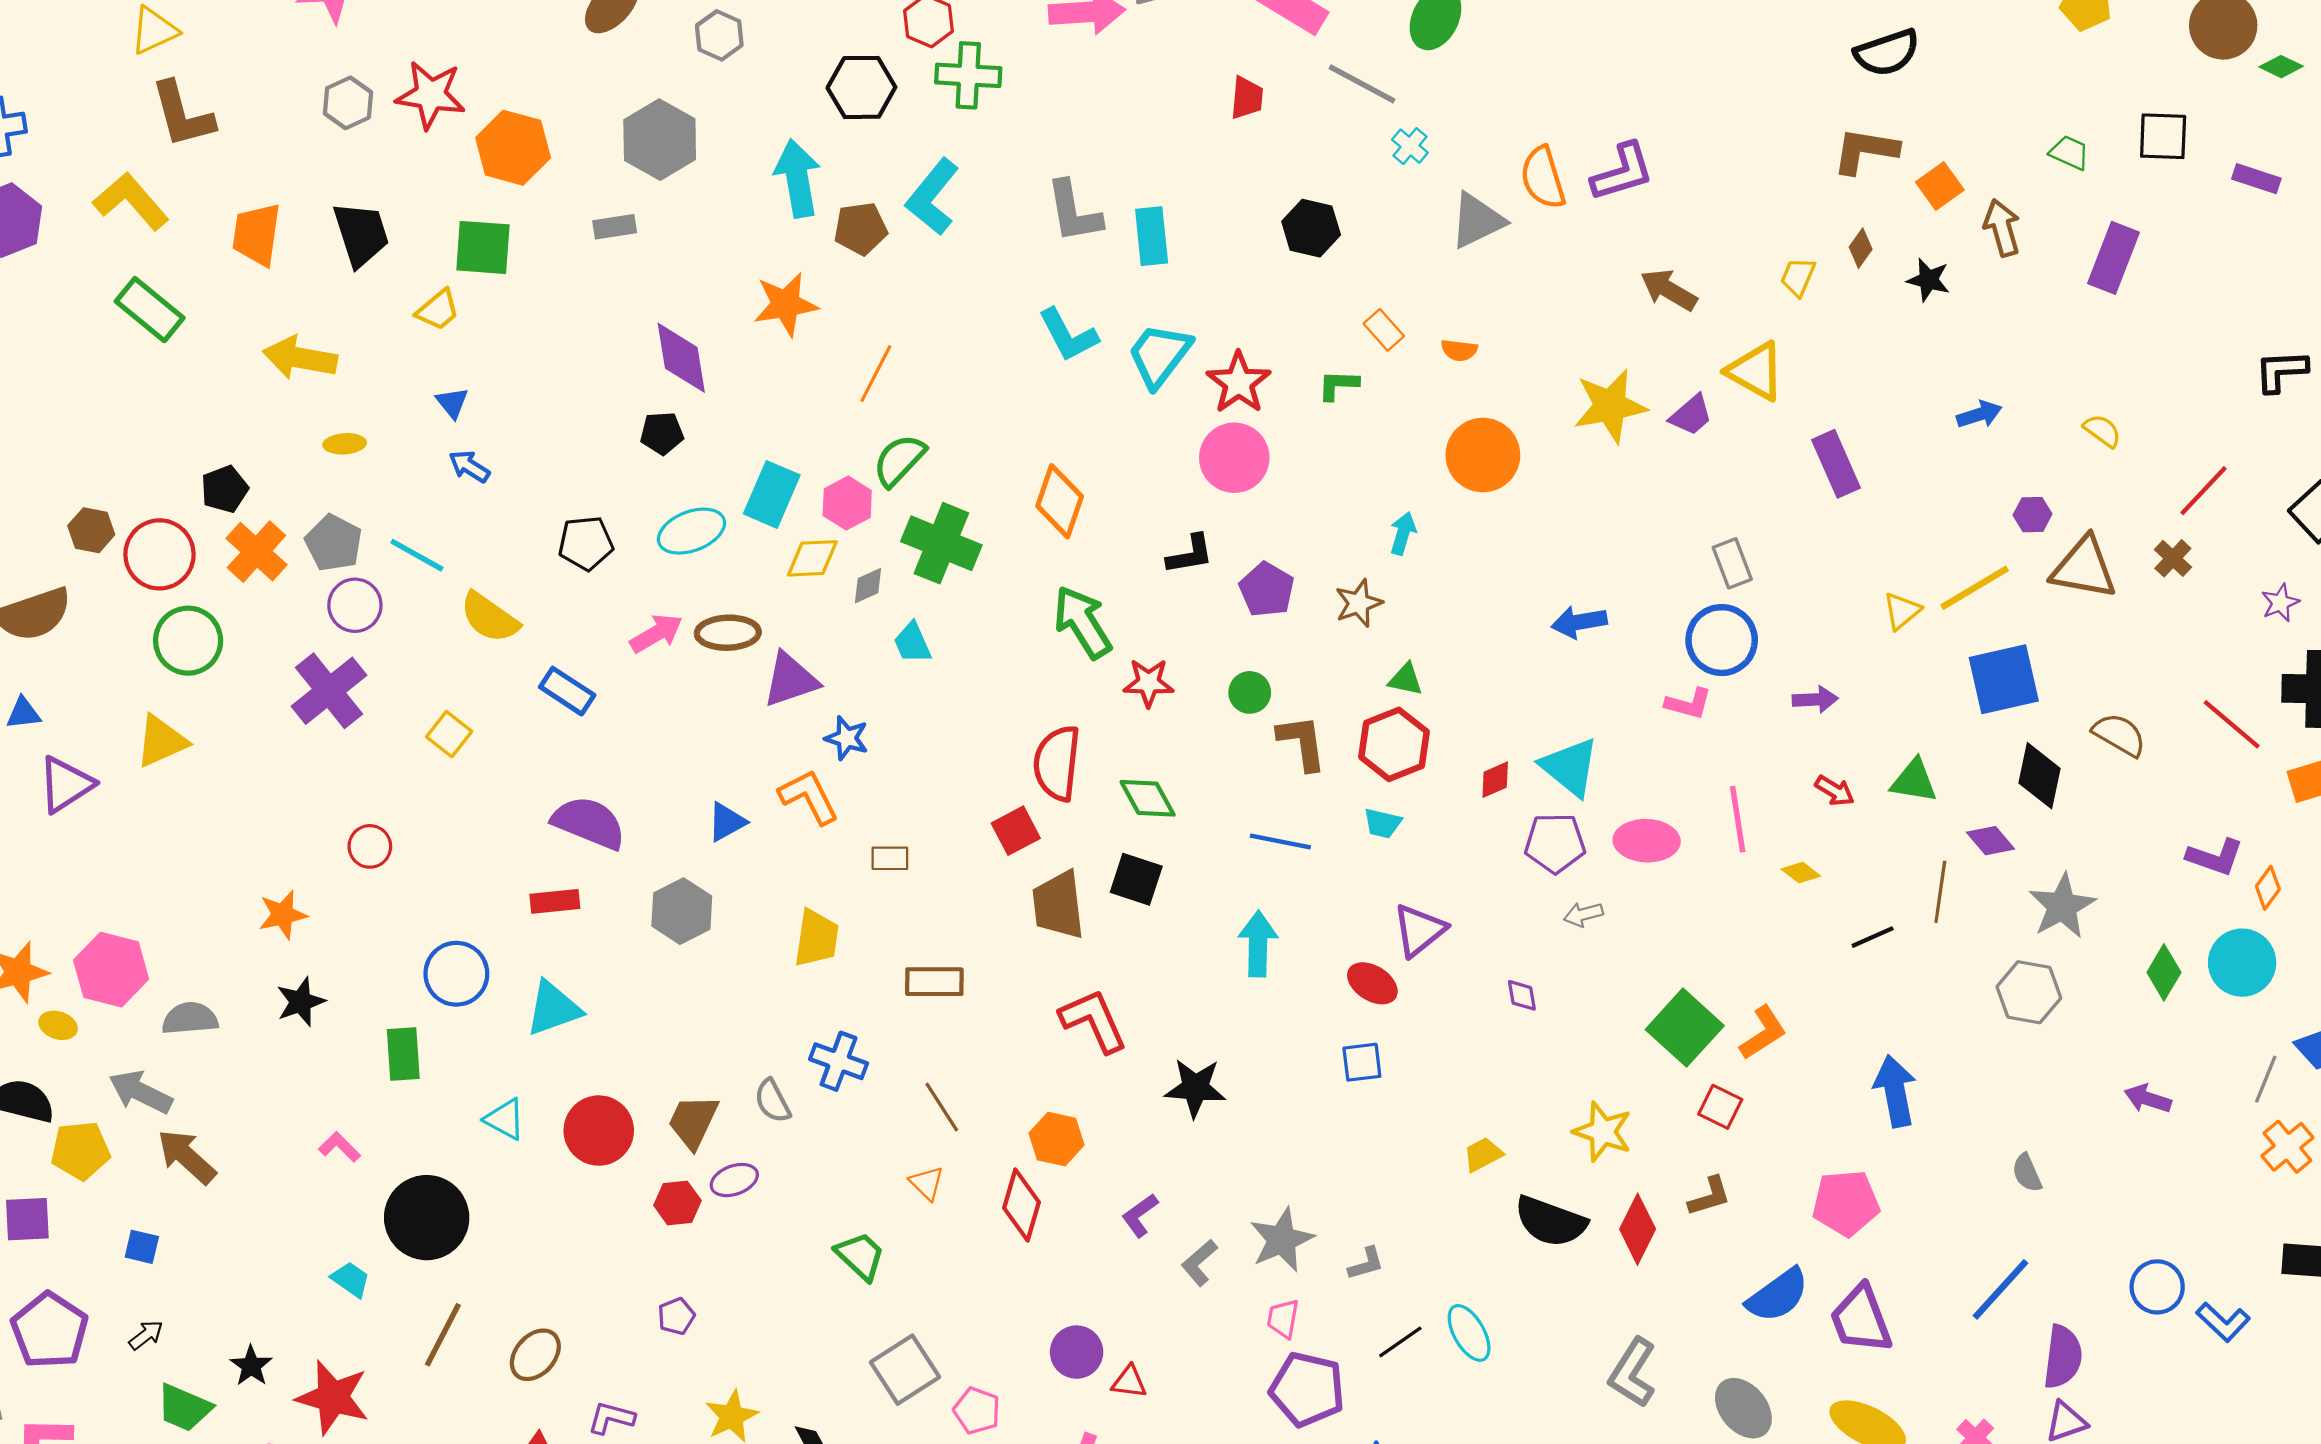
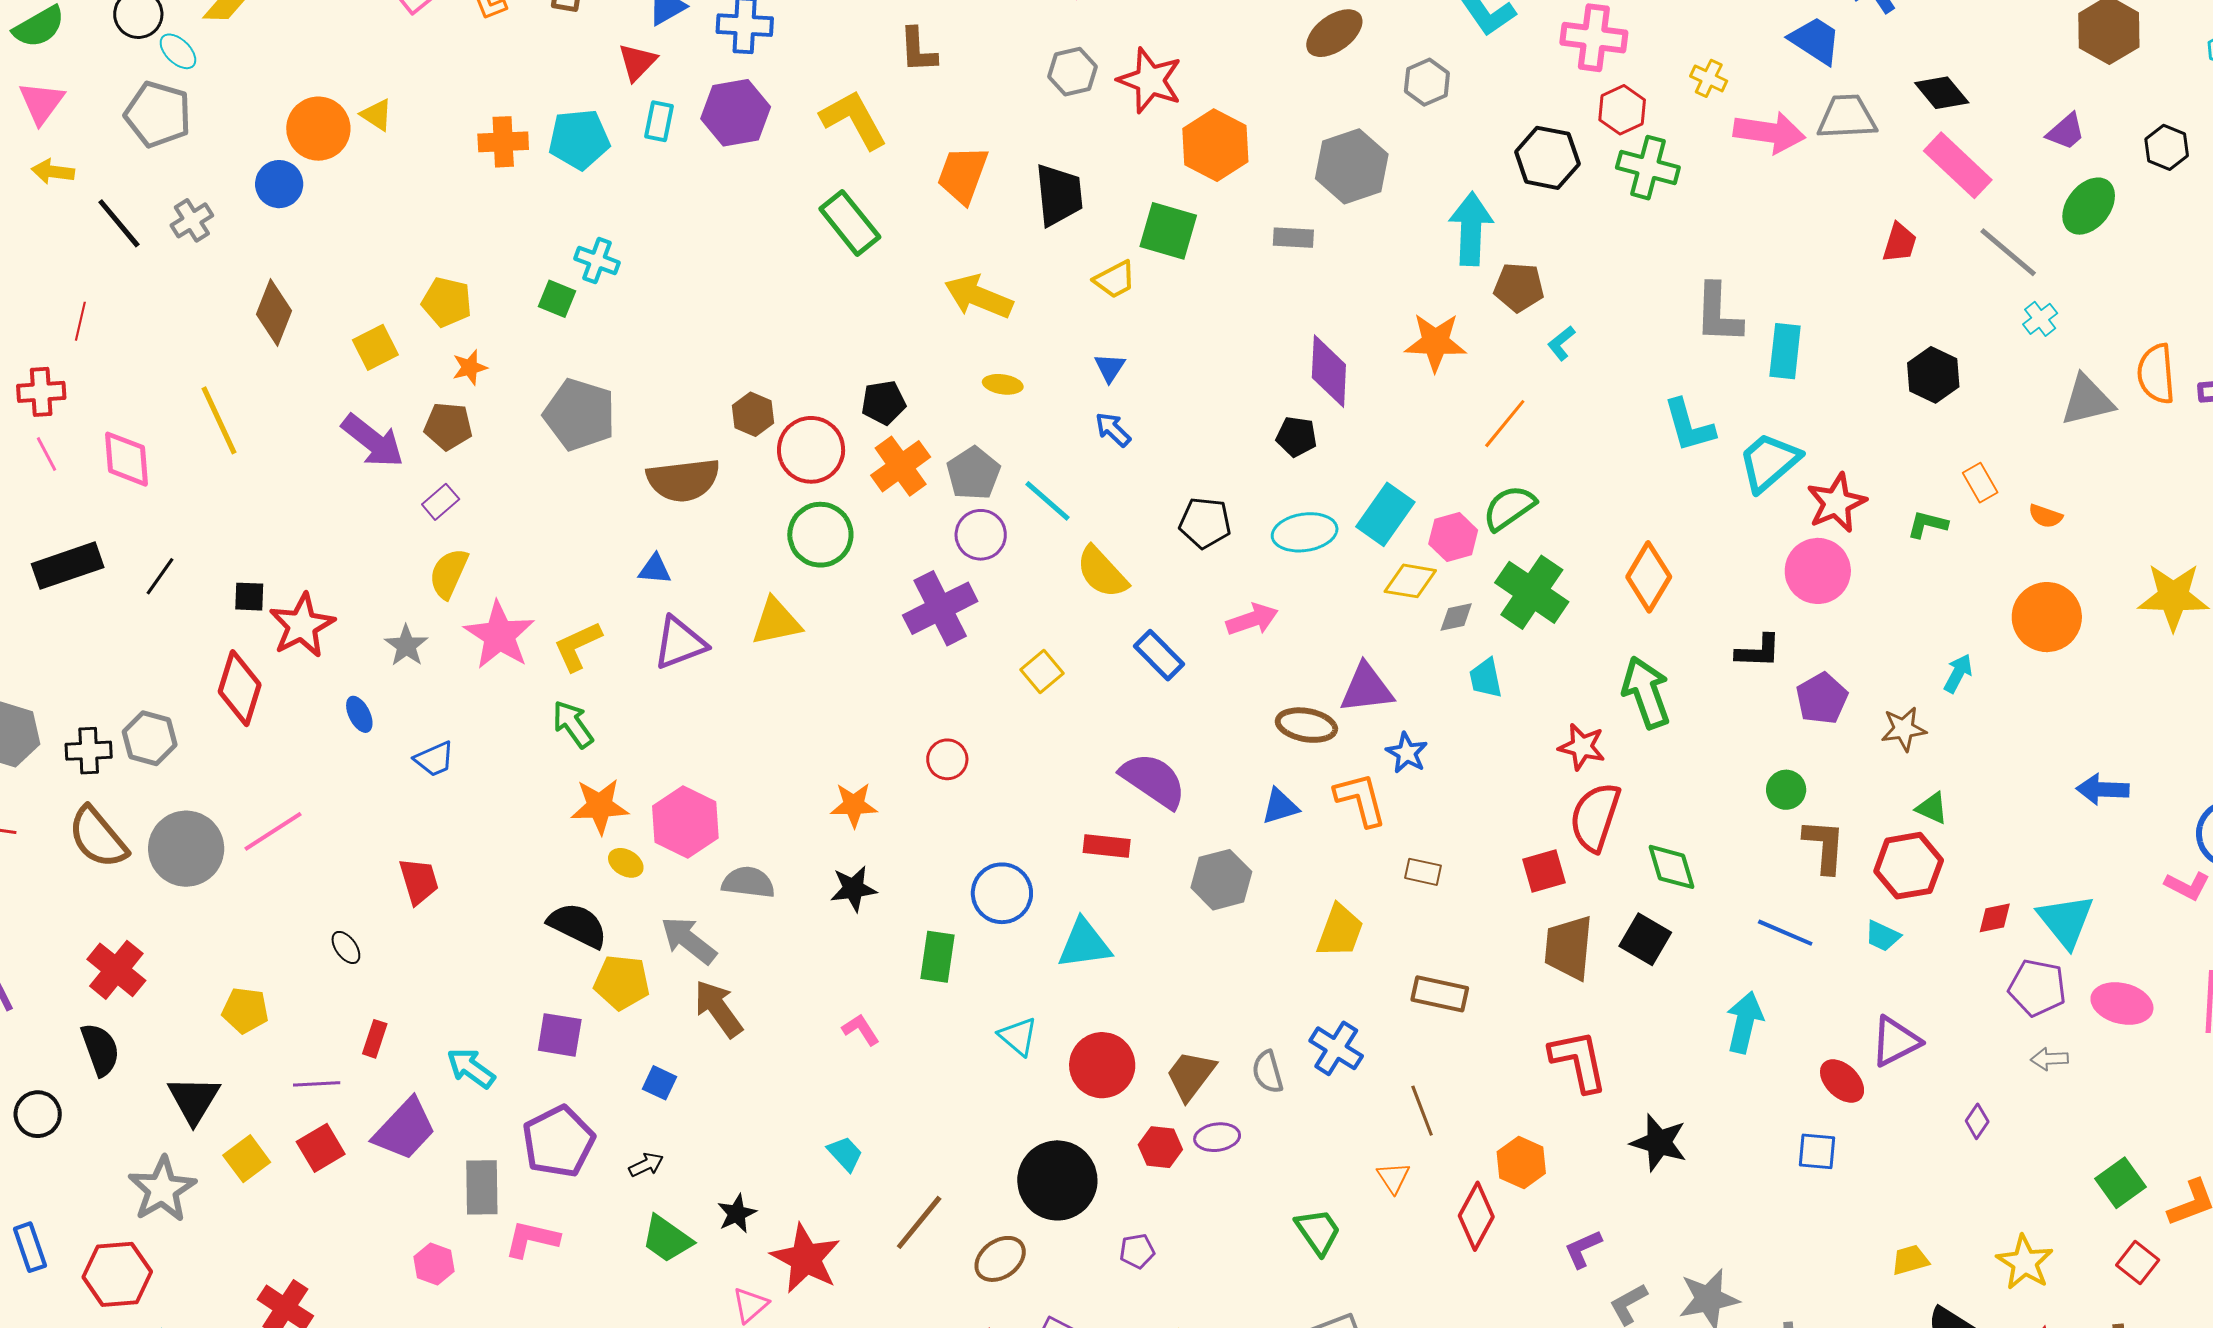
brown L-shape: (182, 115) -> (918, 50), size x0.7
cyan L-shape: (933, 197) -> (1561, 343), moved, size x0.5
brown ellipse: (728, 633) -> (1306, 725), moved
red star: (1149, 683) -> (1582, 747), moved
purple diamond: (1522, 995) -> (1977, 1121), turned 32
green square: (1685, 1028) -> (2120, 1183), size x0.7
black circle: (427, 1218) -> (1057, 1180), moved

